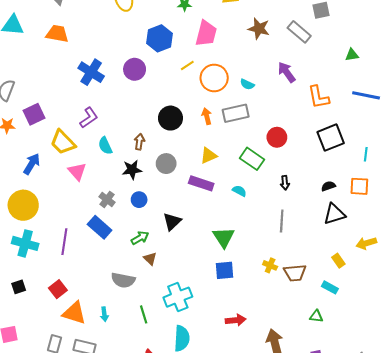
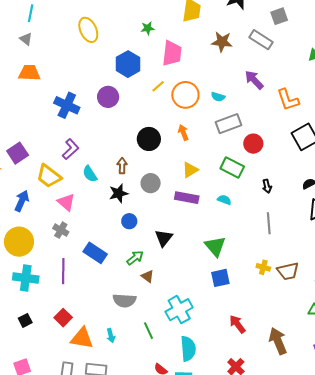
gray rectangle: (236, 113) -> (229, 124), moved
gray cross: (107, 199) -> (61, 230), moved
red arrow: (236, 320) -> (237, 324), turned -114

